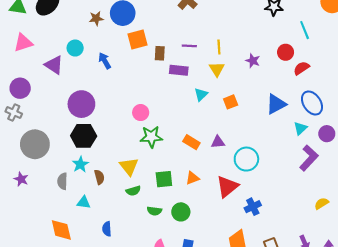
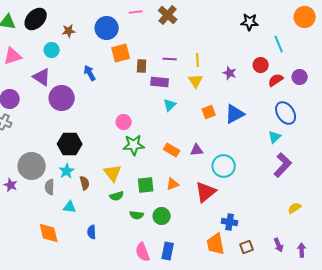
brown star: (96, 18) -> (69, 31), moved
cyan circle: (75, 48) -> (52, 50), moved
cyan triangle: (201, 95) -> (170, 105), moved
purple circle: (81, 104) -> (62, 98), moved
blue triangle: (276, 104) -> (235, 114), moved
purple circle: (327, 134) -> (300, 77), moved
gray circle: (35, 144) -> (32, 166), moved
blue cross: (253, 207) -> (230, 222), moved, turned 35

